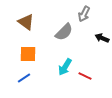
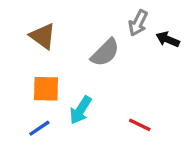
black arrow: (102, 38) -> (168, 39), moved
cyan arrow: (65, 67) -> (80, 110), moved

